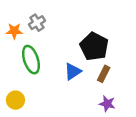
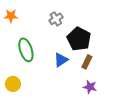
gray cross: (37, 23) -> (56, 19), moved
orange star: (14, 31) -> (11, 16), moved

